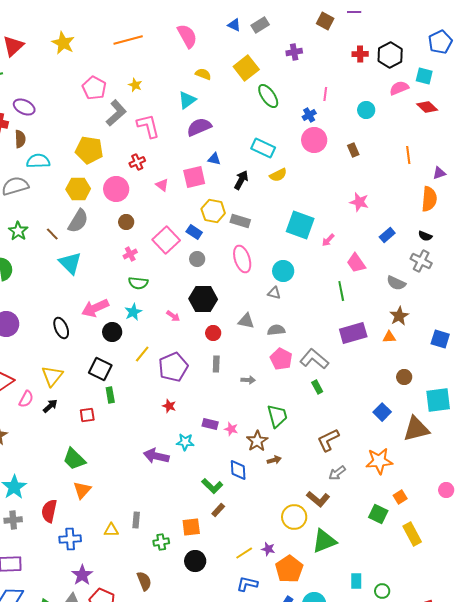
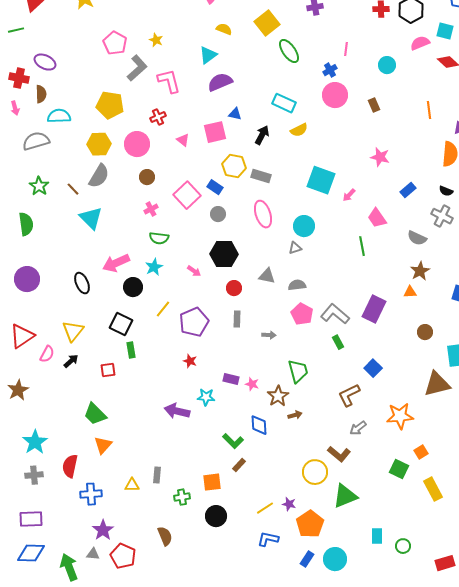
gray triangle: (274, 293) -> (295, 248), turned -32
purple rectangle: (353, 333) -> (374, 309), moved, turned -48
blue square: (382, 412) -> (373, 368), moved

